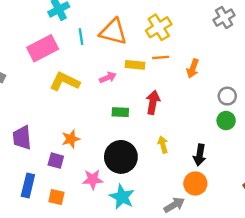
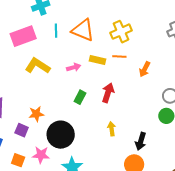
green rectangle: (120, 112) -> (80, 97), turned -72
black circle: (121, 157) -> (61, 135), moved
pink star: (93, 179) -> (41, 155), moved

